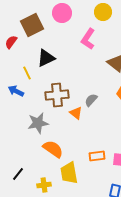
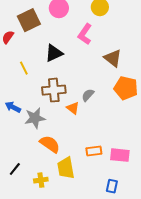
black triangle: (46, 58) -> (54, 53), moved
blue arrow: (16, 91) -> (13, 107), moved

